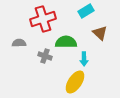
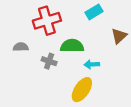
brown triangle: (100, 33) -> (119, 36), moved, turned 35
cyan arrow: (84, 59) -> (92, 64), turned 88

